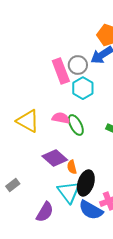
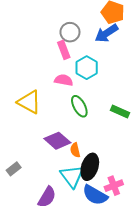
gray circle: (78, 65) -> (70, 32), moved
pink rectangle: (61, 71) -> (64, 50), size x0.7
pink semicircle: (61, 118) -> (64, 80), moved

